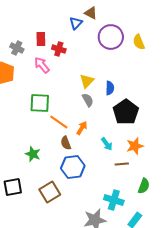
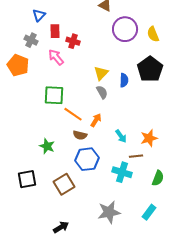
blue triangle: (76, 23) -> (39, 15), moved
black pentagon: (126, 112) -> (150, 69), moved
brown semicircle: (66, 143) -> (80, 135), turned -56
cyan cross: (114, 200) -> (122, 172), moved

